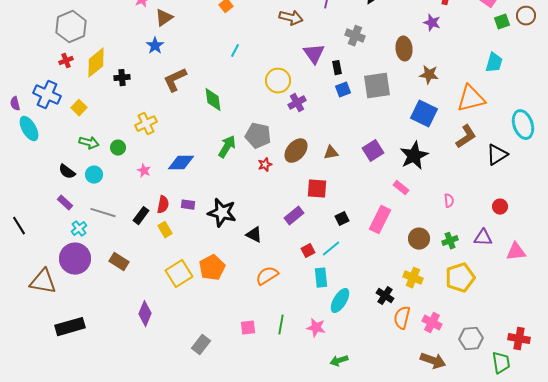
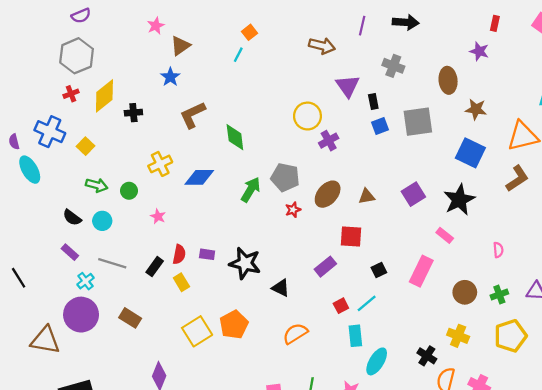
cyan line: (235, 51) -> (238, 55), moved
blue diamond: (181, 163) -> (199, 177), moved

